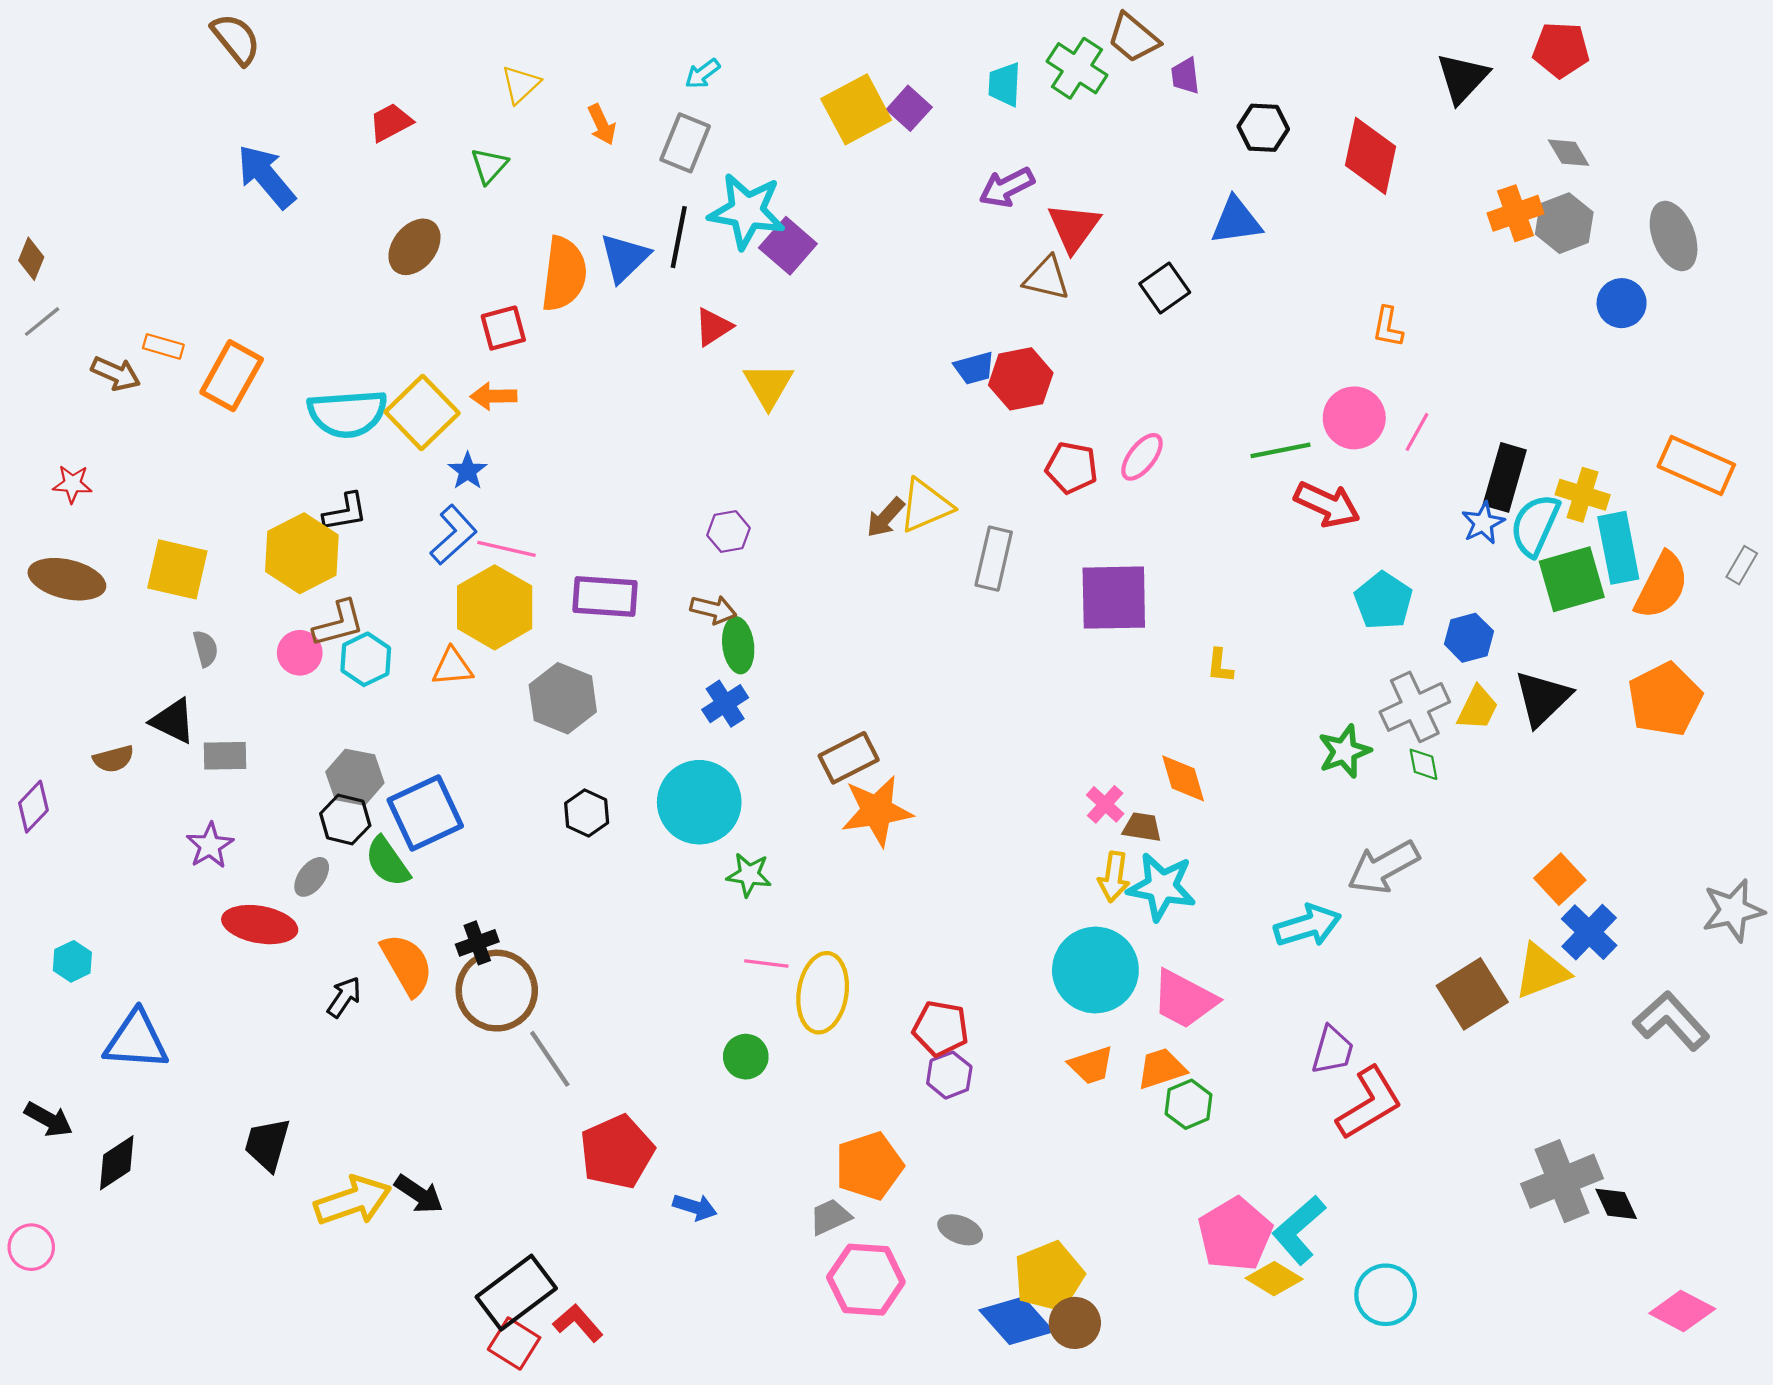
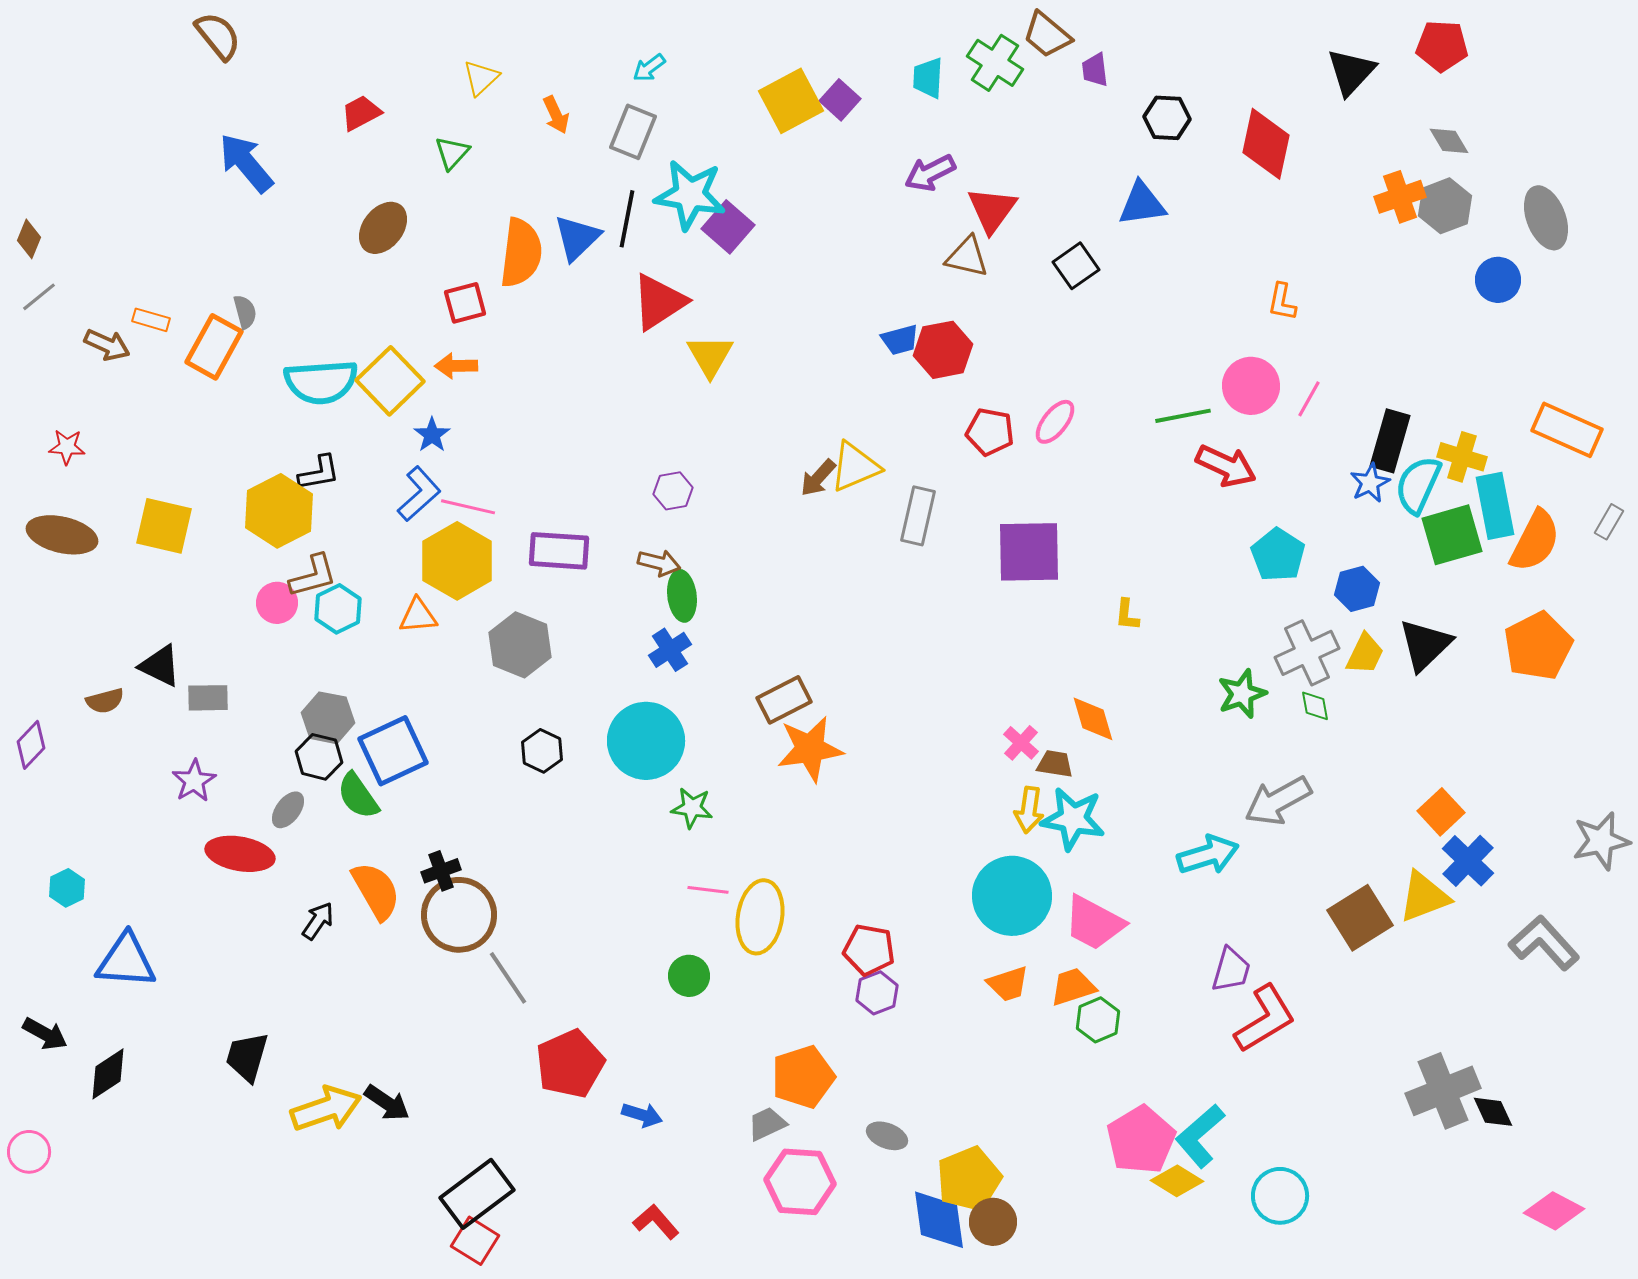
red triangle: (713, 327) -> (659, 302), size x1.6
gray semicircle: (206, 648) -> (245, 312), moved
blue diamond: (1016, 1321) -> (939, 1220), turned 34
red L-shape: (578, 1323) -> (656, 1222), moved

